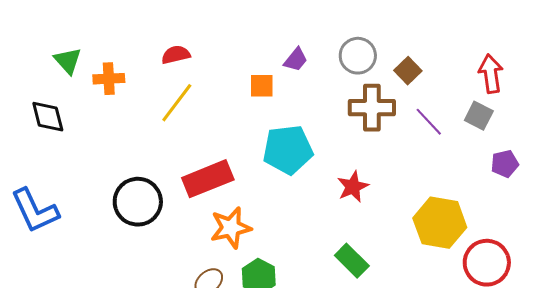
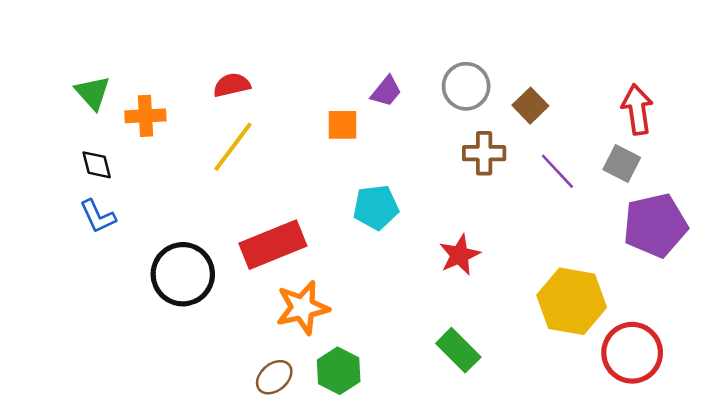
brown cross: (372, 108) -> (484, 153), size x0.7
black diamond: (48, 117) -> (97, 165), moved, size x0.7
cyan pentagon: (288, 150) -> (376, 207), size x0.7
purple pentagon: (505, 164) -> (655, 225), size x1.8
blue L-shape: (35, 211) -> (98, 216), moved, size x0.6

